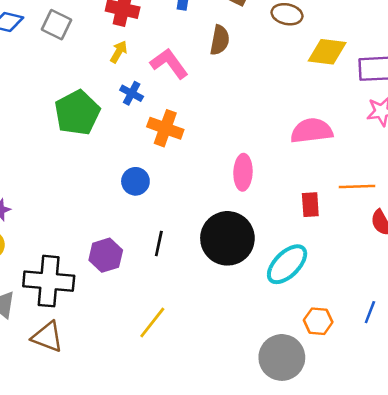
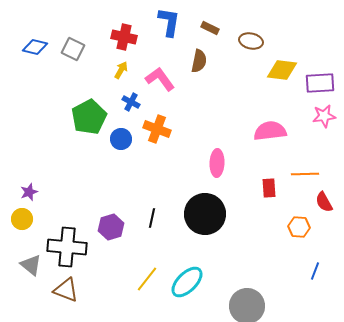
blue circle: (135, 181) -> (121, 139), moved
cyan ellipse: (287, 264) -> (187, 282), moved
orange hexagon: (318, 321) -> (299, 227), moved

